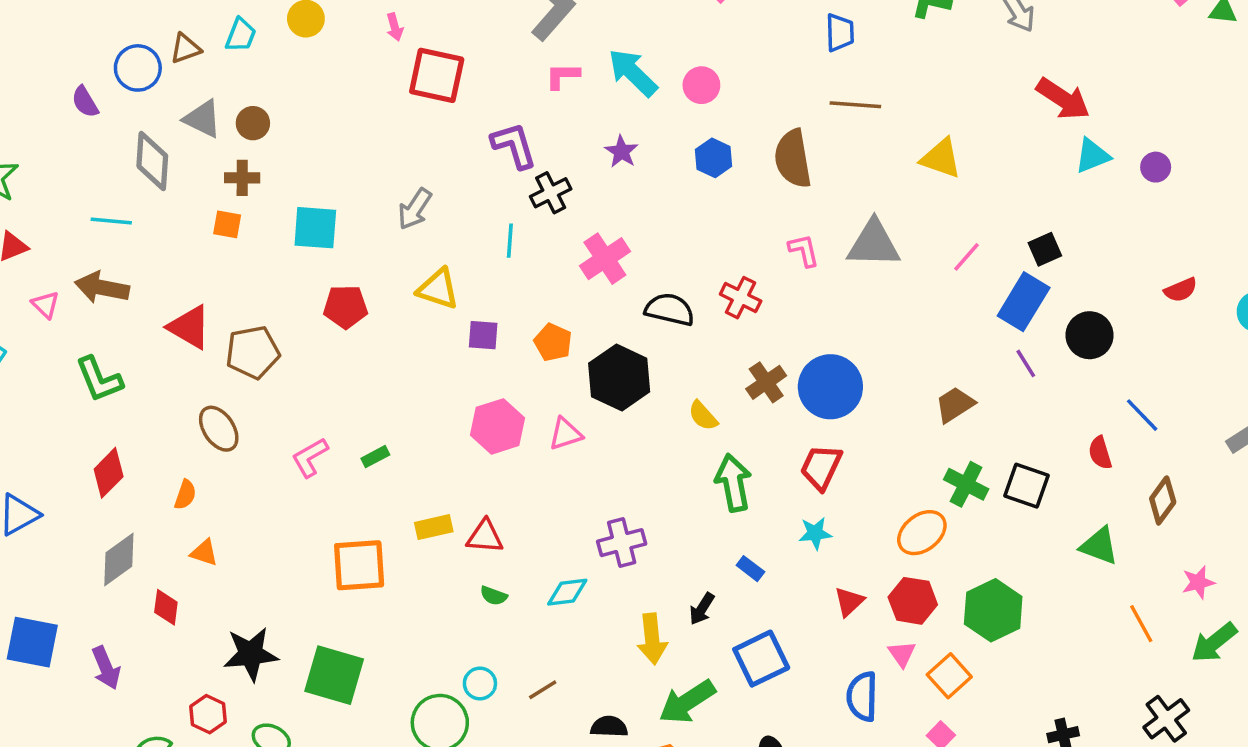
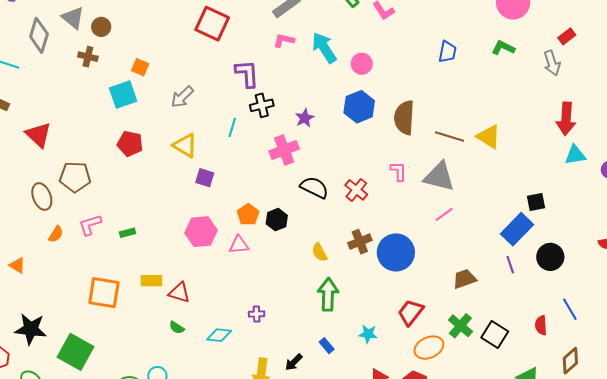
red arrow: (1063, 99) -> (566, 119), turned 48
brown line: (855, 105) -> (450, 136), moved
purple star: (621, 152) -> (305, 118), moved
blue hexagon: (714, 158) -> (359, 107), size x1.4
orange square: (227, 224) -> (140, 67), moved
cyan square: (315, 228) -> (123, 95), turned -36
pink line: (967, 257) -> (444, 214), moved
orange pentagon: (553, 342) -> (248, 215), moved
brown pentagon: (253, 352) -> (75, 177), moved
black hexagon: (619, 377) -> (277, 220), size x0.6
red trapezoid: (821, 467) -> (411, 312), moved
orange semicircle: (185, 495) -> (56, 234), moved
purple cross: (622, 543) -> (257, 314), size x0.6

